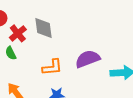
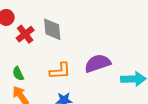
green semicircle: (11, 53) -> (18, 74), moved

